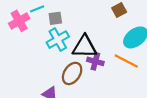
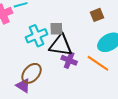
gray square: (55, 18) -> (56, 29), moved
brown ellipse: (72, 73) -> (32, 73), moved

